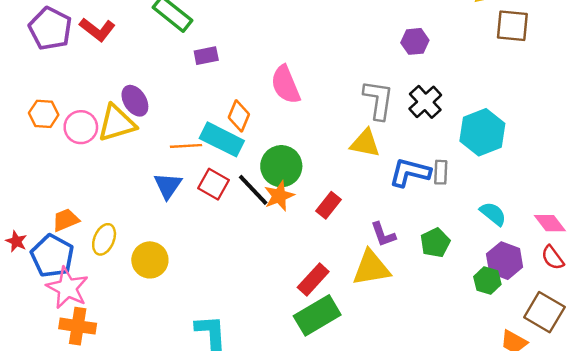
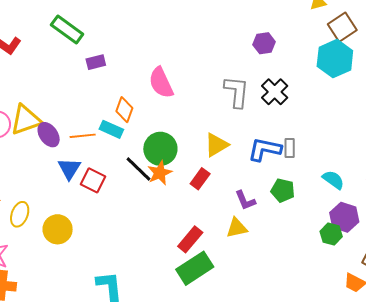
brown square: (512, 26) -> (342, 27), turned -36
purple ellipse: (135, 101) -> (49, 135), moved
cyan hexagon: (482, 132) -> (335, 59), moved
cyan rectangle: (222, 139) -> (111, 129), size x0.7
yellow triangle: (365, 143) -> (216, 145), moved, turned -40
red square: (214, 184) -> (93, 180), moved
green pentagon: (435, 243) -> (283, 190), moved, turned -30
yellow triangle: (371, 268) -> (237, 228), size x0.7

